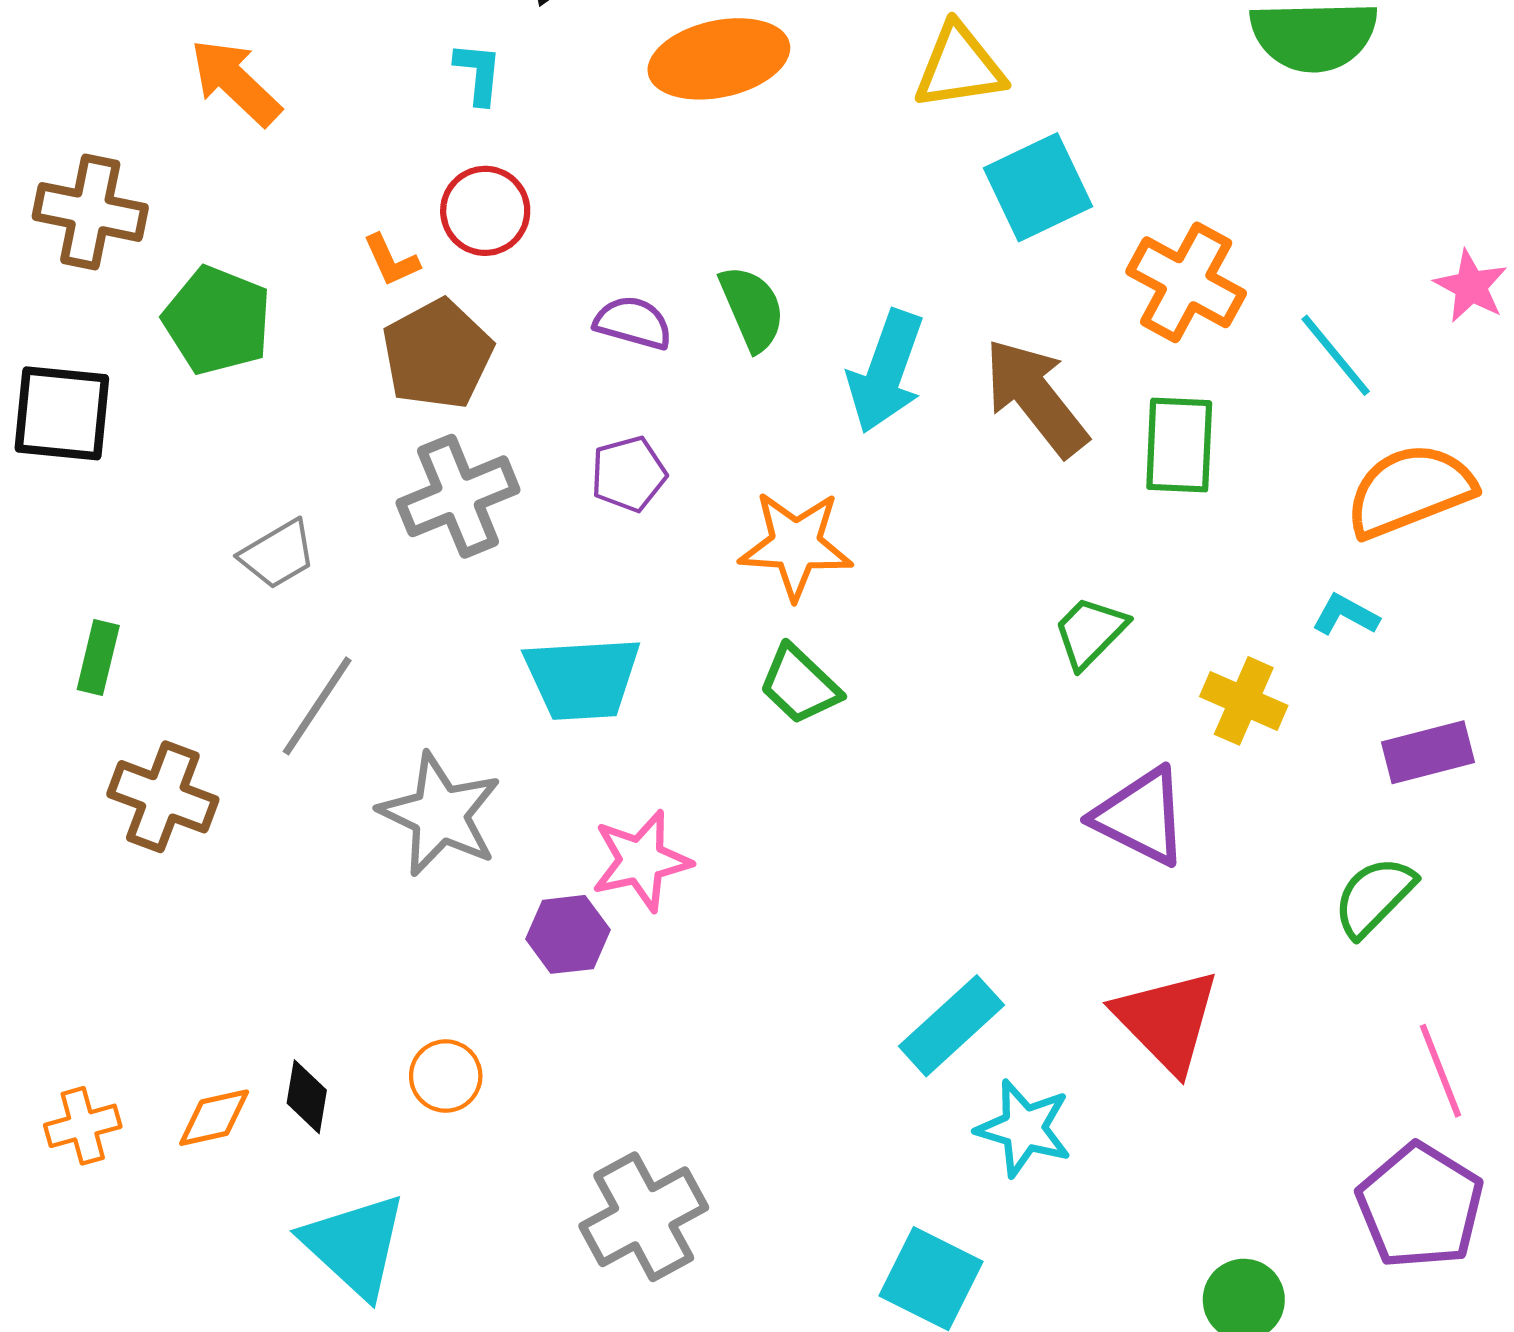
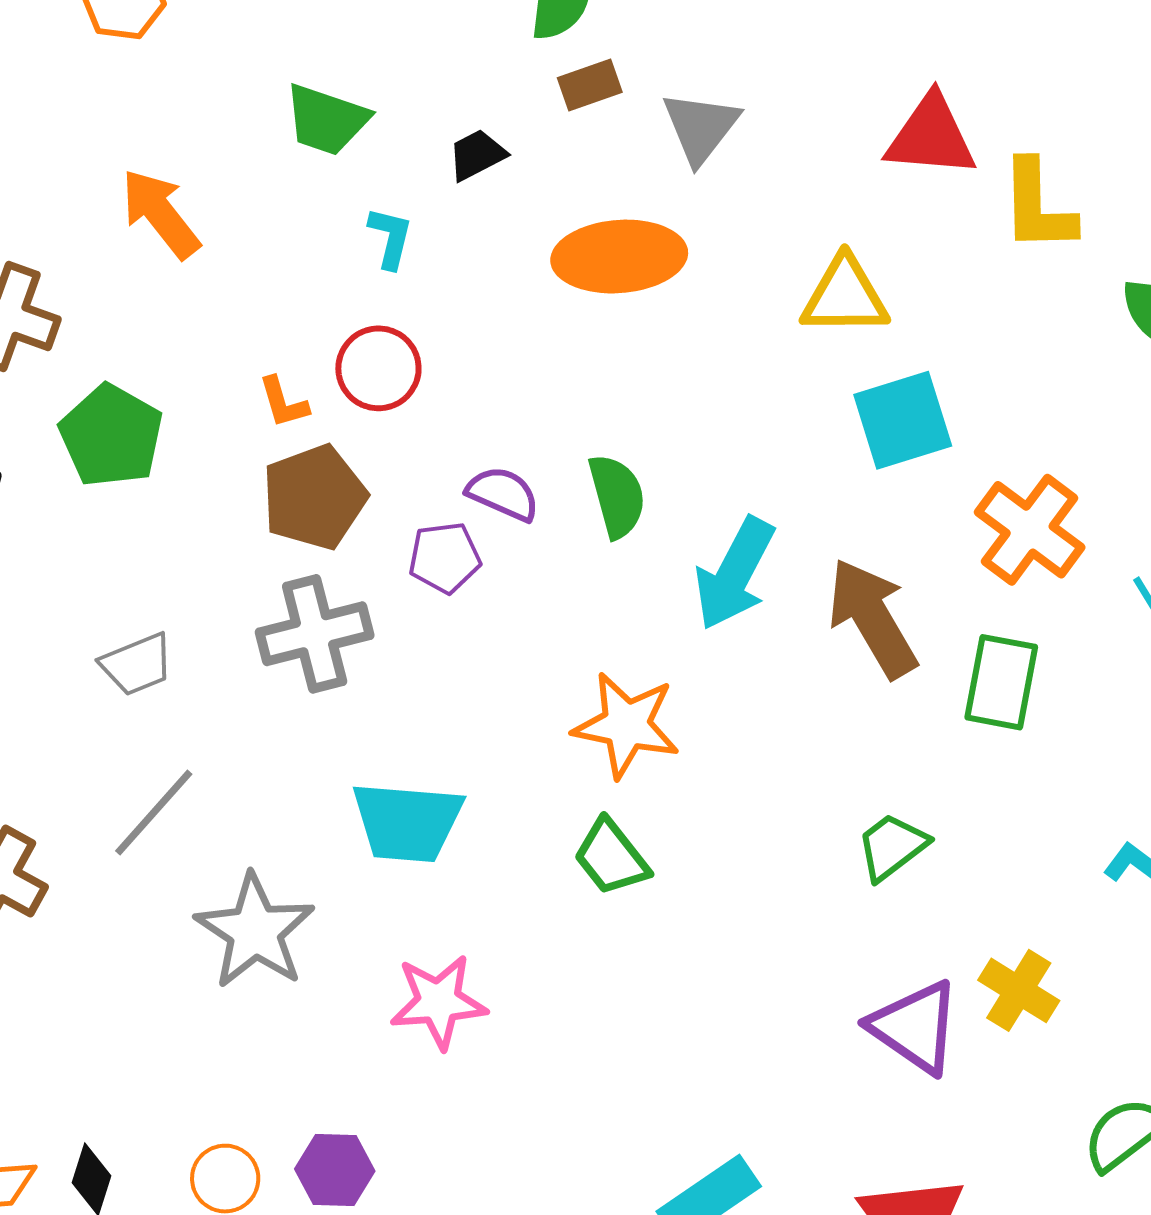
purple pentagon: (628, 474) -> (445, 558), moved
yellow cross: (1244, 701) -> (1019, 990), moved
purple hexagon: (568, 934) -> (335, 1170), moved

